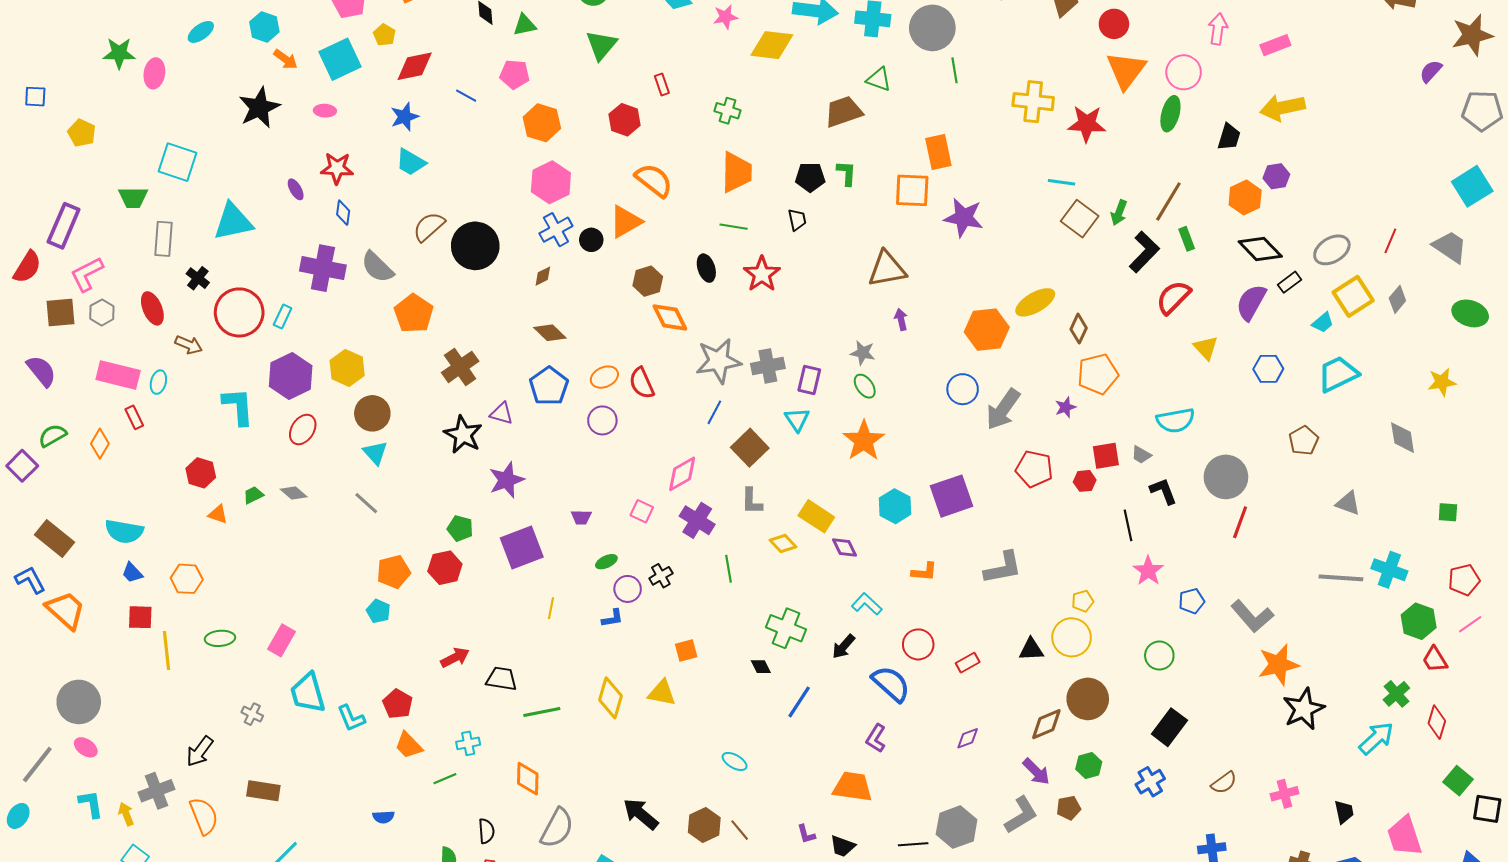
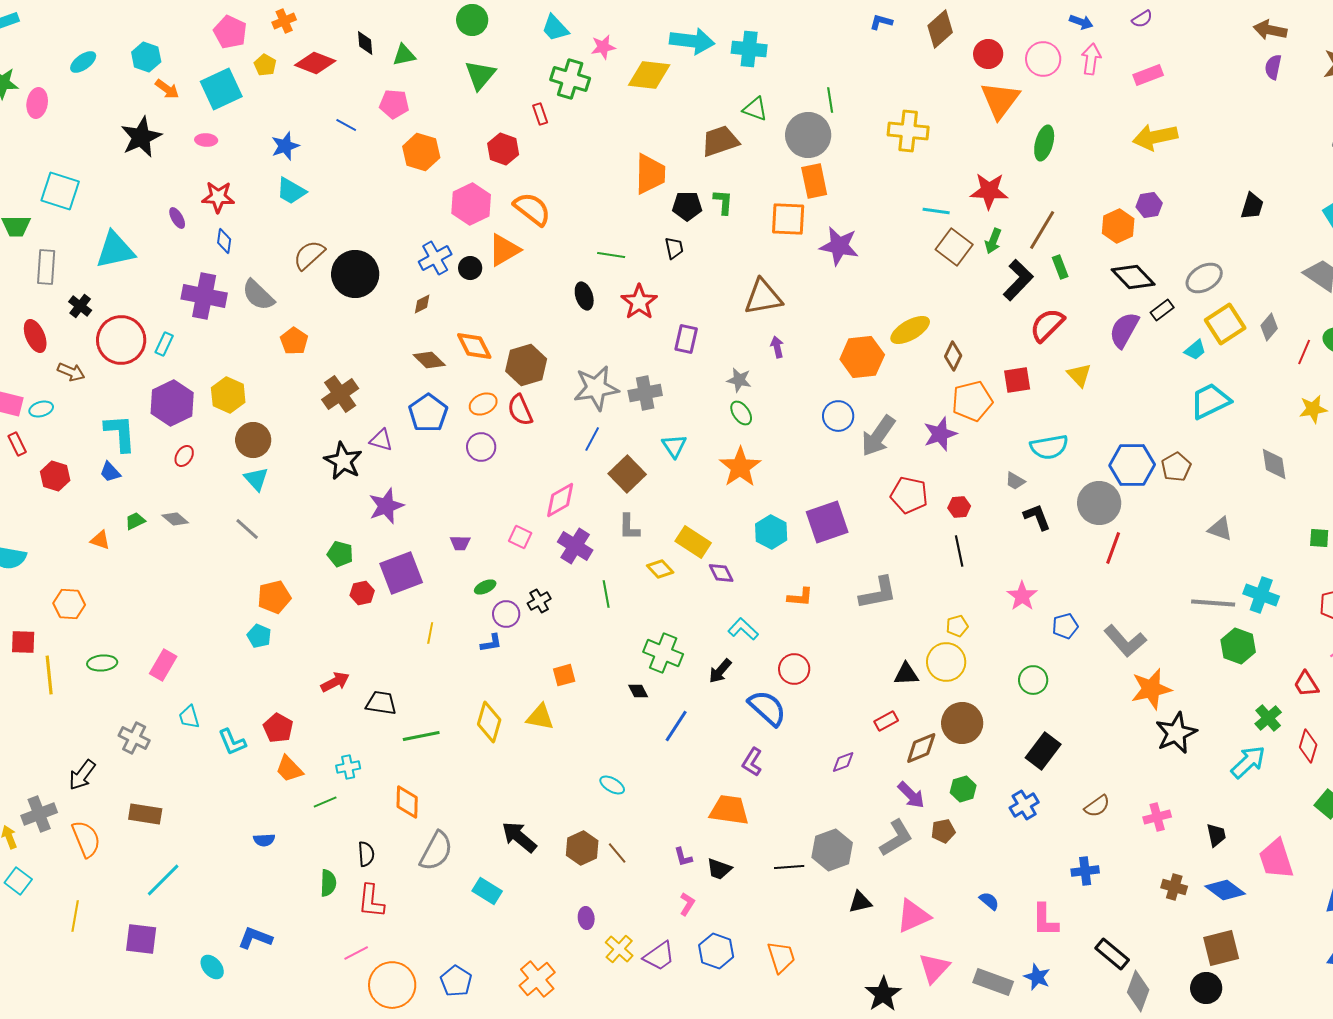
gray circle: (932, 28) -> (808, 135), moved
red diamond: (415, 66) -> (315, 63), moved, turned 33
purple semicircle: (1431, 71) -> (1273, 67), moved, turned -30
pink circle: (1184, 72) -> (1043, 59), moved
green cross: (727, 111) -> (570, 79), moved, size x1.5
red star: (1087, 124) -> (989, 191), moved
black trapezoid: (1229, 137) -> (1252, 206), moved
orange trapezoid: (737, 172) -> (650, 174), moved
pink hexagon: (551, 182) -> (471, 204), moved
red line: (1390, 241) -> (1304, 352), moved
brown hexagon: (648, 281) -> (526, 365), moved, size x1.4
orange pentagon: (414, 313) -> (294, 341), size x0.7
orange diamond: (670, 318) -> (474, 346), moved
blue hexagon: (1268, 369) -> (1132, 465), moved, size x1.5
purple rectangle: (809, 380) -> (686, 339), moved
cyan ellipse: (158, 382) -> (41, 409), turned 60
purple star: (1066, 407) -> (940, 434), size x1.6
red ellipse: (303, 430) -> (184, 456), size x0.7
red square: (1106, 456) -> (1017, 380), moved
red hexagon: (201, 473) -> (55, 476), moved
black line: (1128, 525) -> (959, 551), moved
red hexagon: (445, 568) -> (362, 593), moved, size x0.7
blue trapezoid: (132, 573) -> (110, 472), moved
green hexagon: (1419, 621) -> (1238, 646), moved
red rectangle: (968, 663) -> (886, 721), moved
cyan trapezoid: (308, 693) -> (189, 717), size x0.6
gray cross: (252, 714) -> (134, 738), size x1.4

